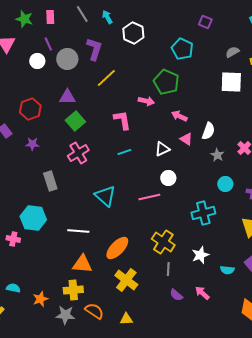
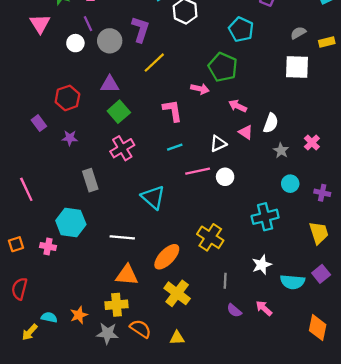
pink line: (149, 197) -> (198, 171), moved
yellow cross: (163, 242) -> (210, 237), moved
cyan semicircle: (227, 270) -> (292, 282), size x1.5
cyan semicircle: (13, 288) -> (49, 317), moved

